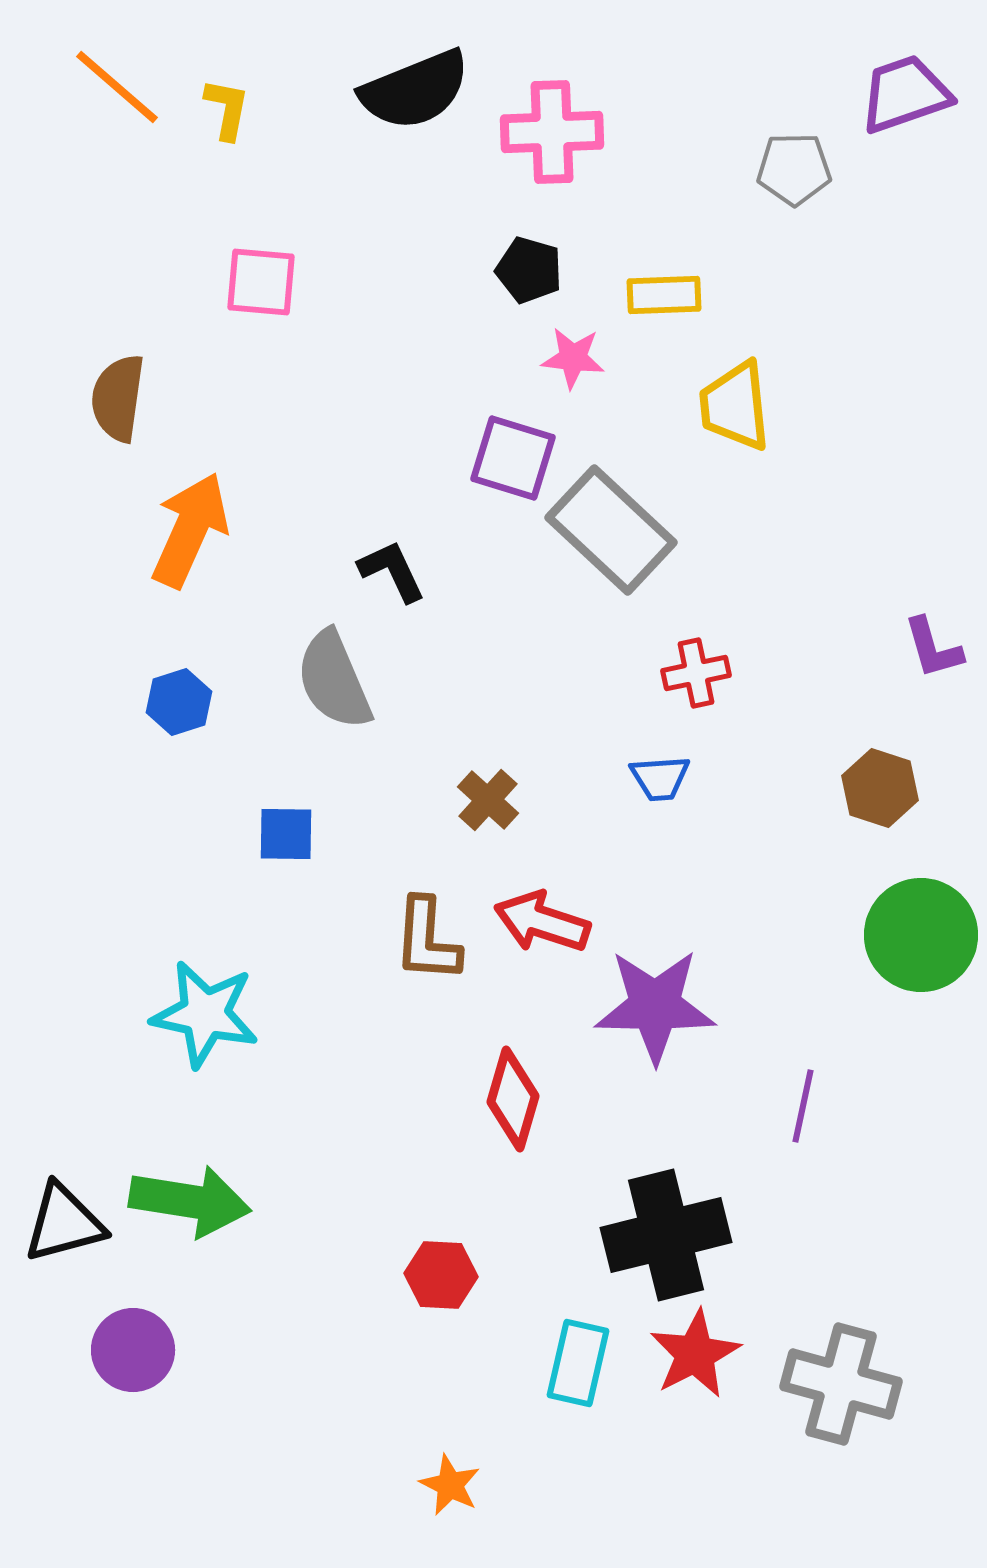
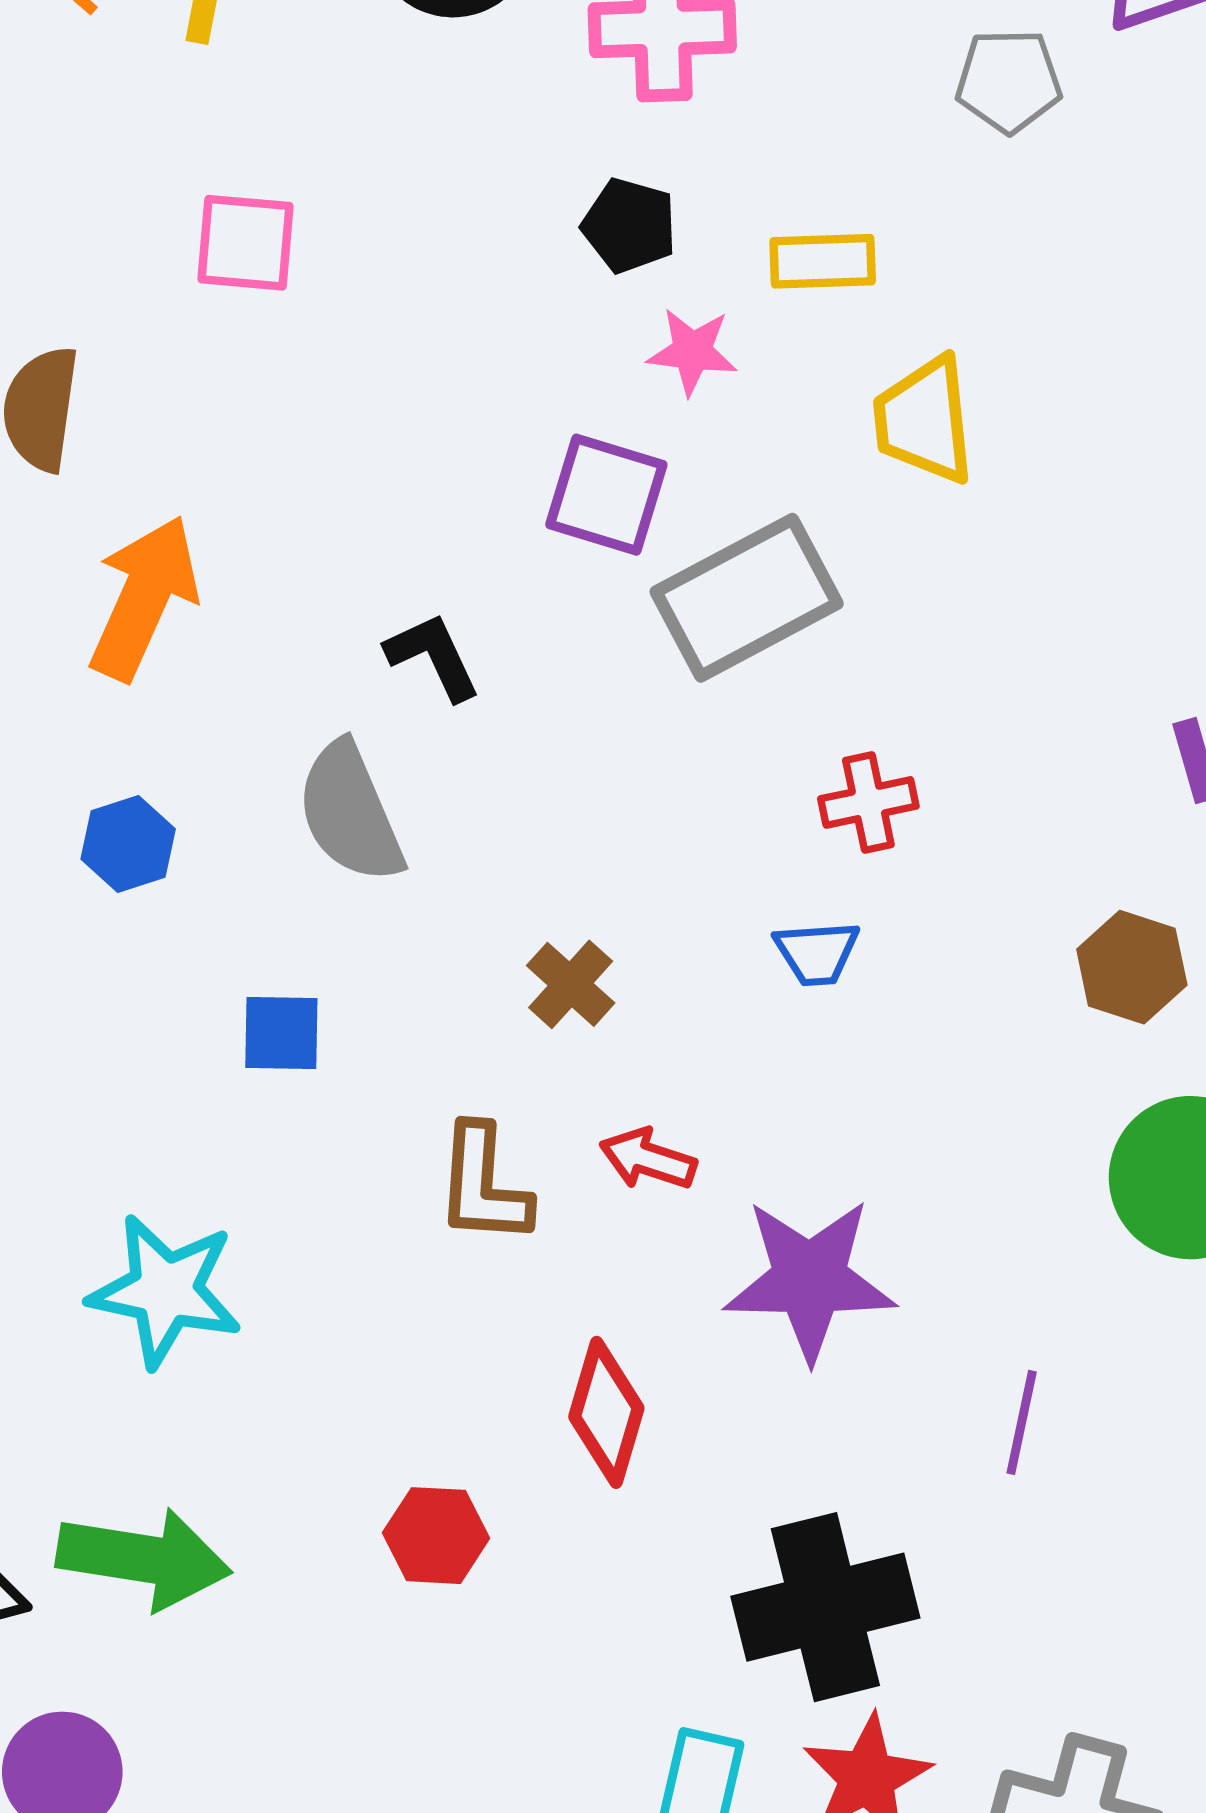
gray rectangle: (611, 530) -> (747, 598), turned -71
red arrow: (542, 922) -> (648, 1159), size x0.7
red hexagon: (441, 1275) -> (436, 1536), moved

